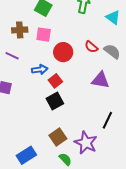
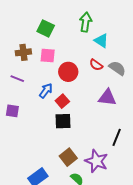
cyan triangle: (113, 17) -> (101, 41), moved
blue arrow: (40, 70) -> (46, 91), turned -42
black square: (55, 101) -> (63, 121), turned 30

